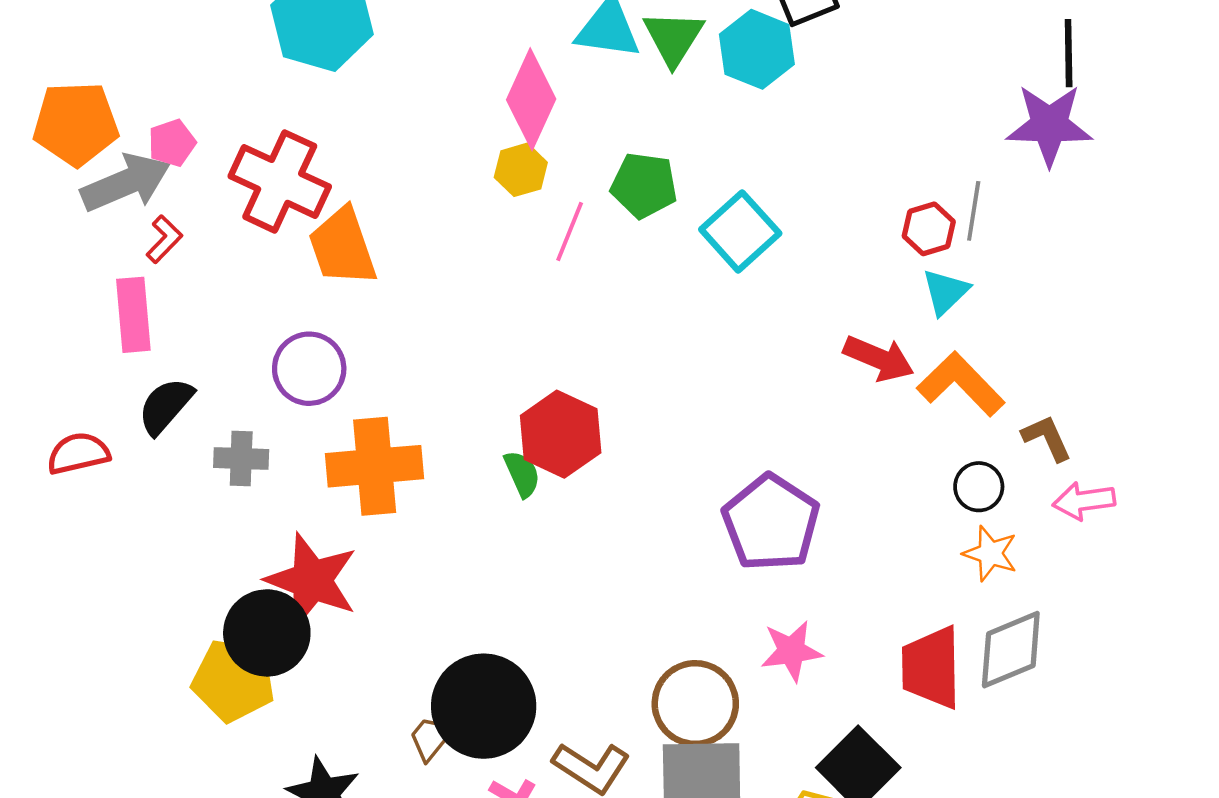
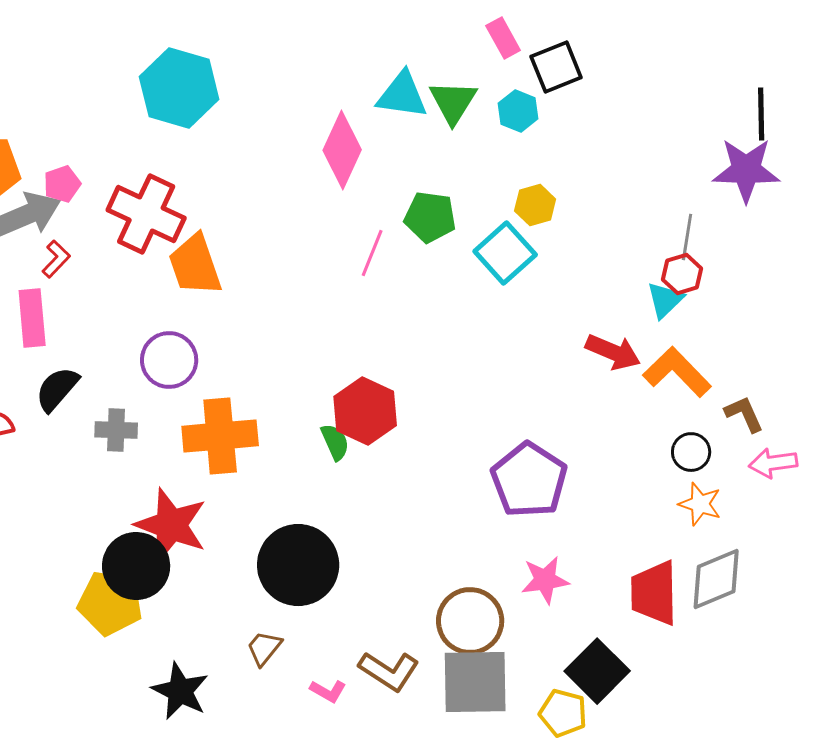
cyan hexagon: (757, 49) -> (518, 111), size x0.7
yellow hexagon: (521, 170) -> (535, 205), moved
red hexagon: (929, 229) -> (682, 274), moved
black circle: (484, 706) -> (298, 565), moved

